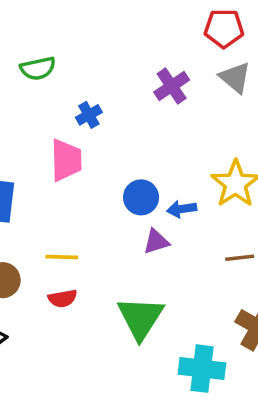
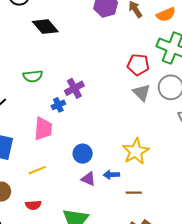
purple cross: (172, 86) -> (74, 88), moved
blue arrow: (182, 209) -> (111, 175), moved
purple triangle: (156, 242) -> (88, 179), turned 35
yellow line: (62, 257) -> (37, 170), moved, turned -30

